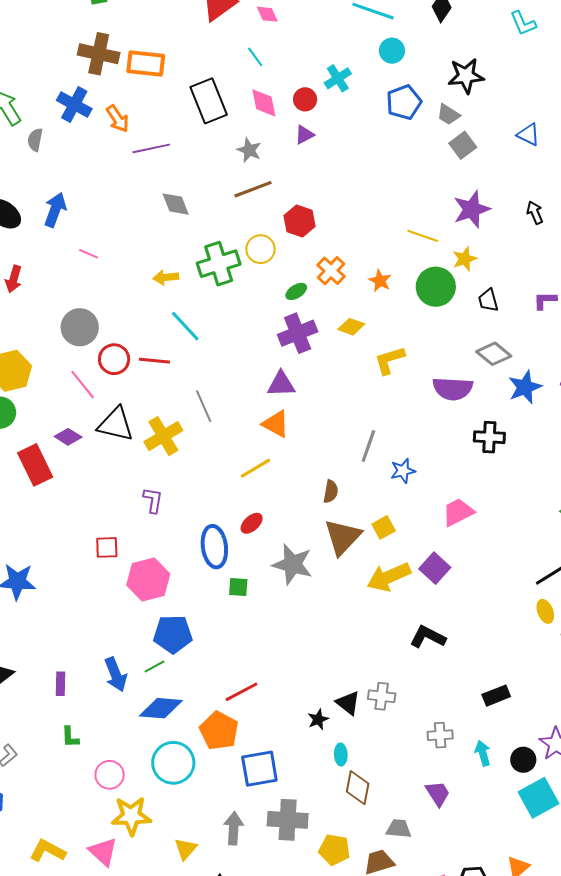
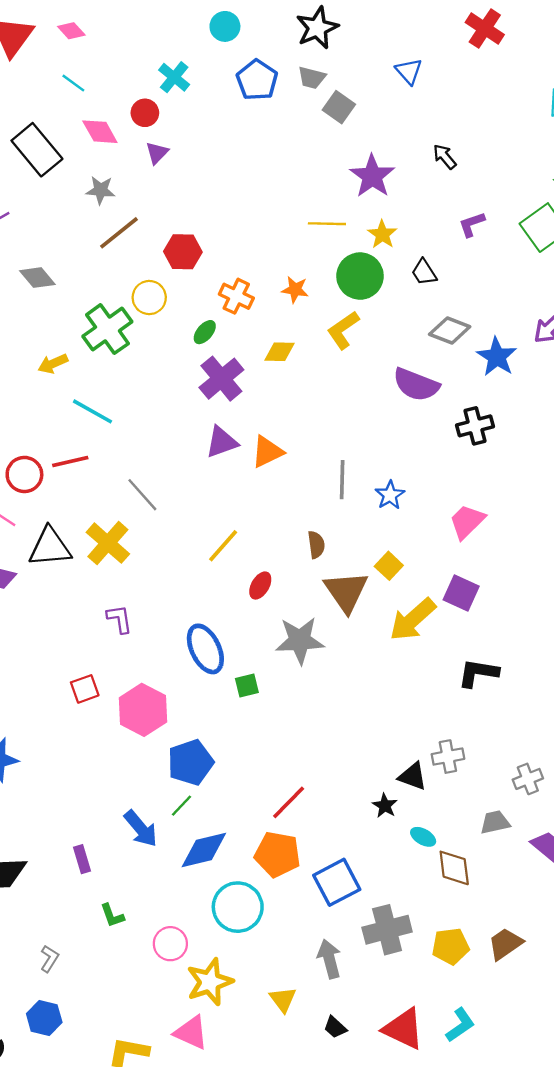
blue triangle: (528, 135) -> (409, 71), turned 40
purple L-shape: (545, 300) -> (472, 224), moved
yellow L-shape: (389, 360) -> (343, 330), moved
purple semicircle: (453, 389) -> (416, 385), turned 36
orange triangle: (276, 424) -> (267, 452), moved, turned -36
red ellipse: (252, 523) -> (260, 586), moved
cyan ellipse: (341, 754) -> (423, 837), turned -40
gray trapezoid: (399, 829) -> (495, 822), moved

